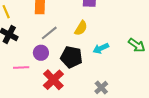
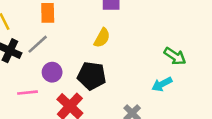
gray line: (49, 33) -> (38, 44), moved
cyan arrow: (101, 48) -> (162, 84), moved

